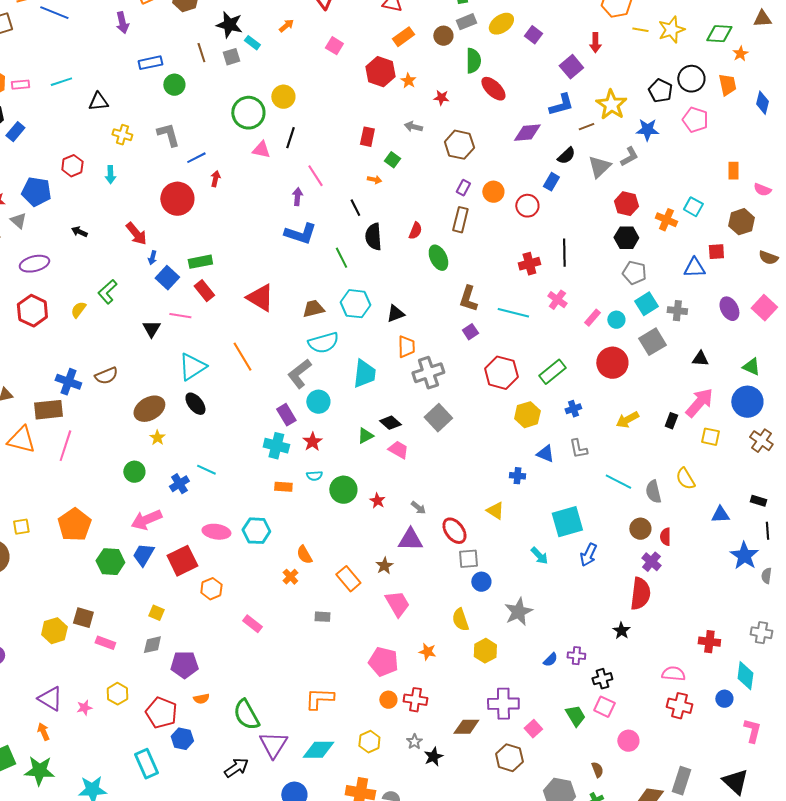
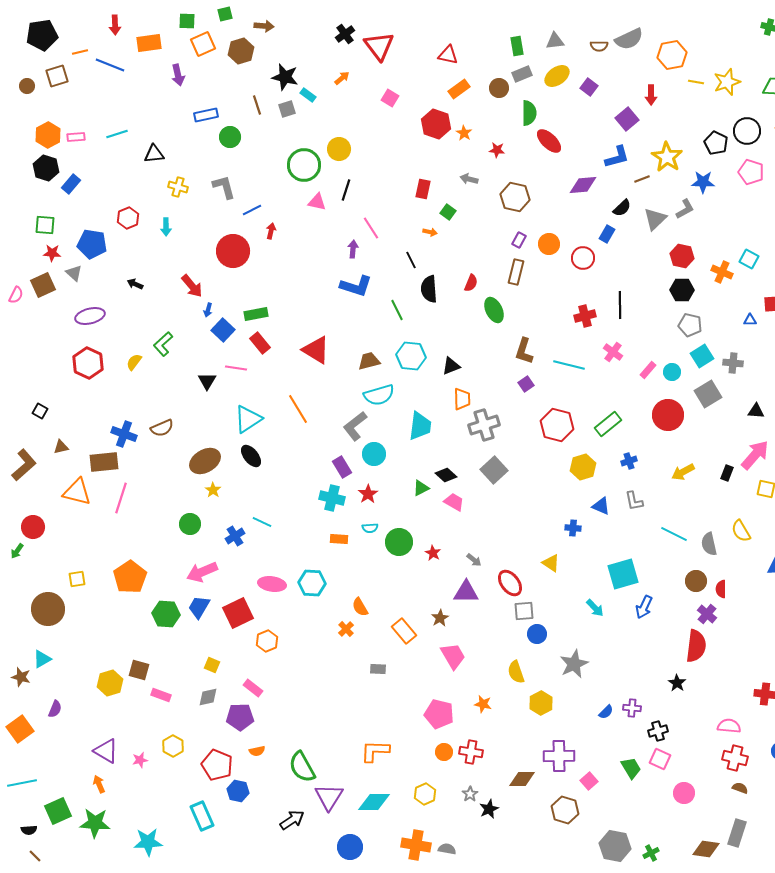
blue triangle: (694, 268) -> (750, 320), size x0.6
pink rectangle: (252, 624) -> (253, 688), moved
brown semicircle: (597, 770) -> (740, 788), moved, turned -49

